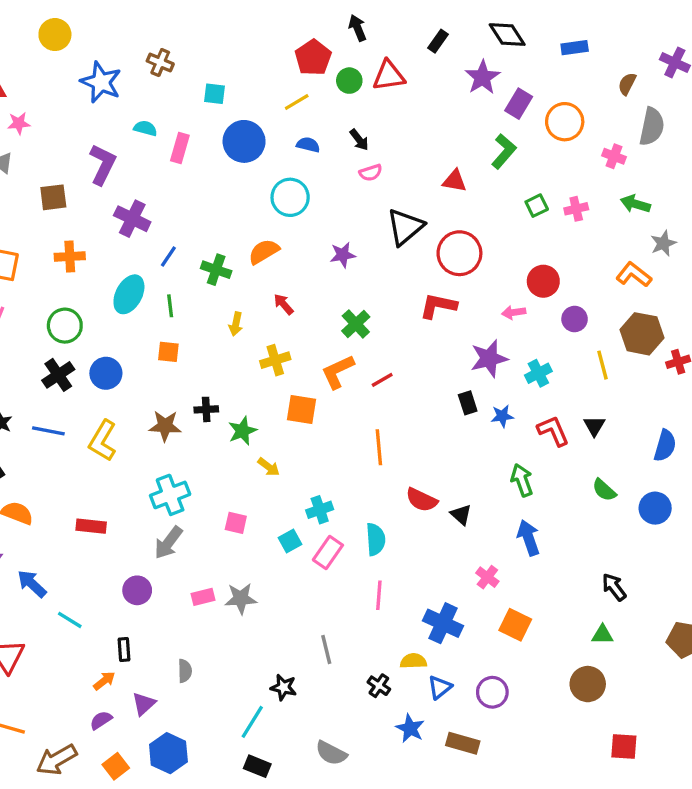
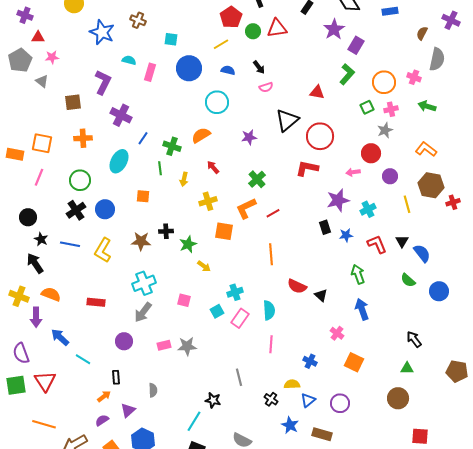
orange circle: (565, 122) -> (384, 82), moved
gray star: (663, 243) -> (385, 130), moved
green line: (170, 306) -> (160, 168), moved
blue semicircle: (665, 446) -> (422, 253), moved, turned -54
blue cross: (443, 623) -> (310, 361), size x0.6

